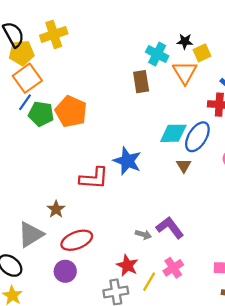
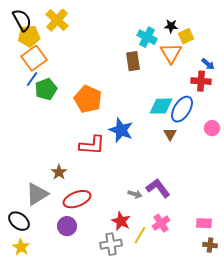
yellow cross: (54, 34) -> (57, 20), turned -30
orange pentagon: (71, 111) -> (88, 99), moved
green pentagon: (41, 114) -> (46, 89), turned -30

